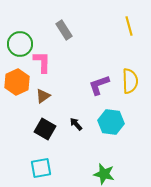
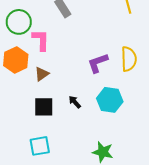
black square: (45, 129) -> (44, 107), turned -30

